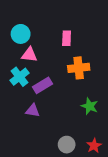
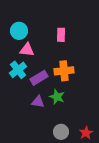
orange cross: (79, 68) -> (64, 71), moved
green star: (90, 106) -> (57, 97), moved
purple triangle: (33, 111) -> (38, 102), moved

